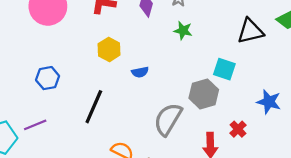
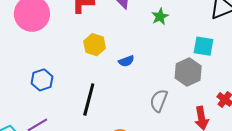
green star: (183, 31) -> (160, 17), turned -30
gray semicircle: (168, 119) -> (159, 101), size x0.7

